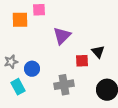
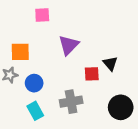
orange square: (20, 20) -> (20, 52), moved
cyan rectangle: (18, 87) -> (35, 111), moved

